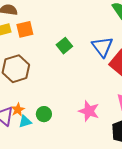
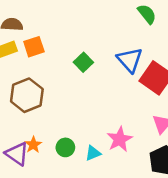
pink star: (89, 111) -> (120, 139), turned 30
cyan triangle: (25, 121) -> (93, 153), moved

